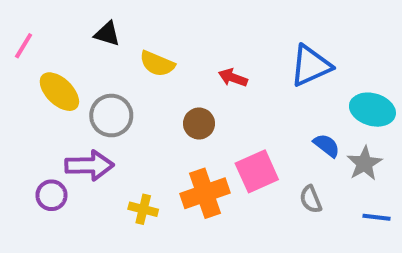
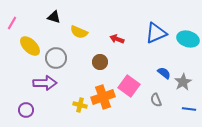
cyan ellipse: (372, 110) -> (188, 39), moved
pink square: (257, 171) -> (129, 86), turned -30
purple circle: (51, 195) -> (26, 110), moved
yellow cross: (143, 209) -> (80, 105), moved

